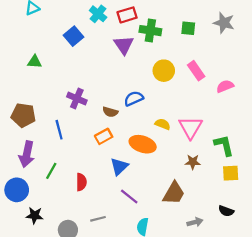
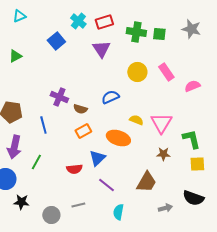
green cross: (150, 31) -> (136, 32), moved
green triangle: (35, 62) -> (15, 56), moved, turned -32
brown semicircle: (110, 112) -> (80, 109), moved
red semicircle: (81, 182) -> (74, 169), moved, turned 84
black semicircle: (226, 211) -> (193, 198), size x1.5

